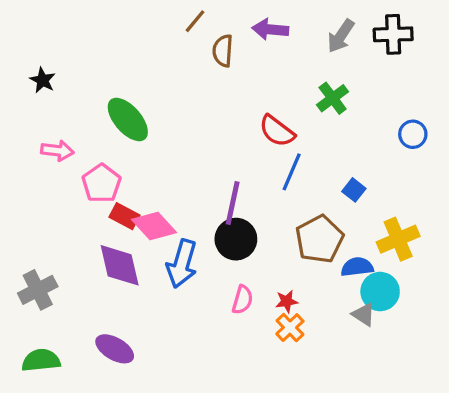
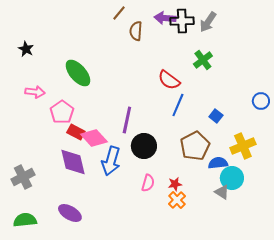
black cross: (393, 34) -> (182, 21), moved
blue circle: (413, 134) -> (261, 101), moved
purple line: (233, 203) -> (127, 120), moved

